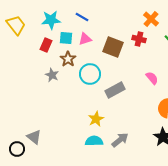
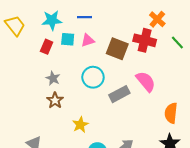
blue line: (82, 17) -> (85, 17), turned -32
red cross: (139, 39) -> (145, 40), size x1.5
brown star: (68, 59) -> (55, 100), moved
pink semicircle: (152, 78) -> (146, 81), moved, size x1.5
yellow star: (96, 119) -> (80, 125), moved

